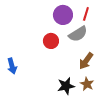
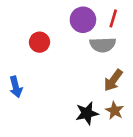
gray semicircle: (78, 34) -> (103, 45), turned 30
red circle: (51, 41) -> (39, 42), moved

